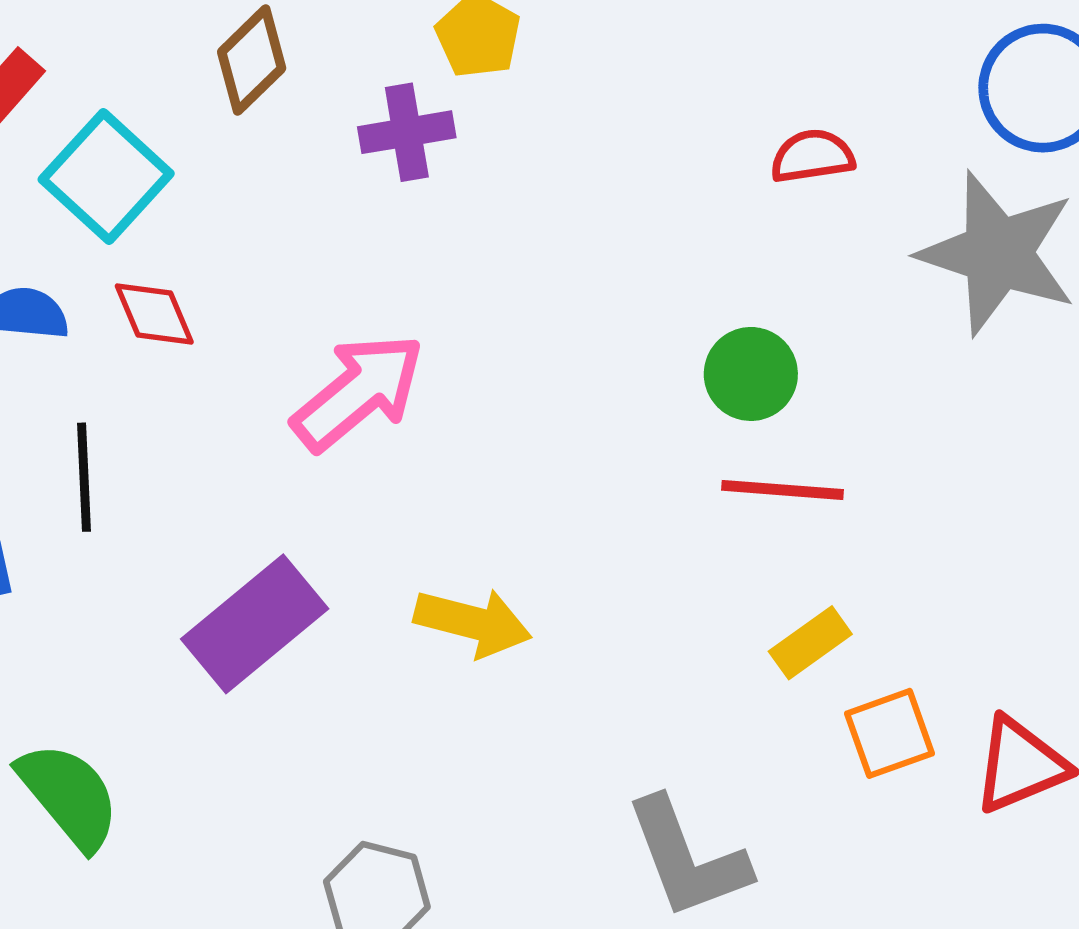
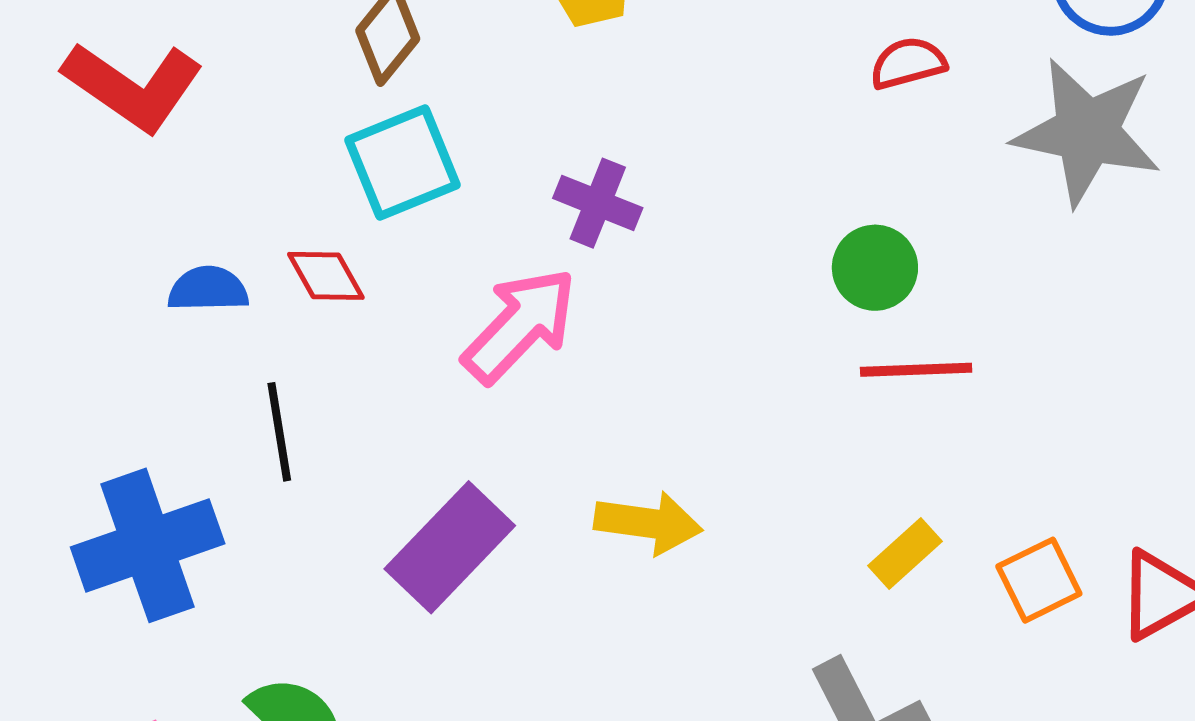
purple cross: (407, 132) -> (598, 203), moved, turned 38
cyan square: (106, 177) -> (403, 162), moved, turned 32
yellow rectangle: (810, 643) -> (905, 553), moved

